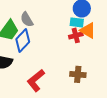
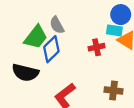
red cross: (76, 35) -> (97, 47), moved

